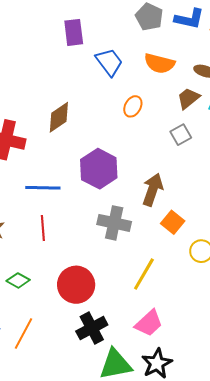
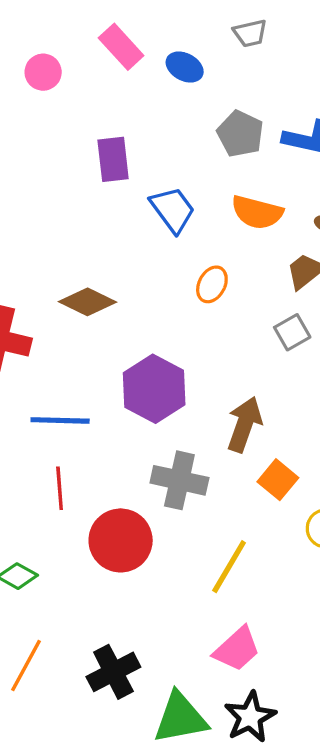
brown diamond: (59, 117) -> (87, 302), turned 60
red circle: (76, 285) -> (121, 540), moved
black cross: (92, 328) -> (113, 672), moved

